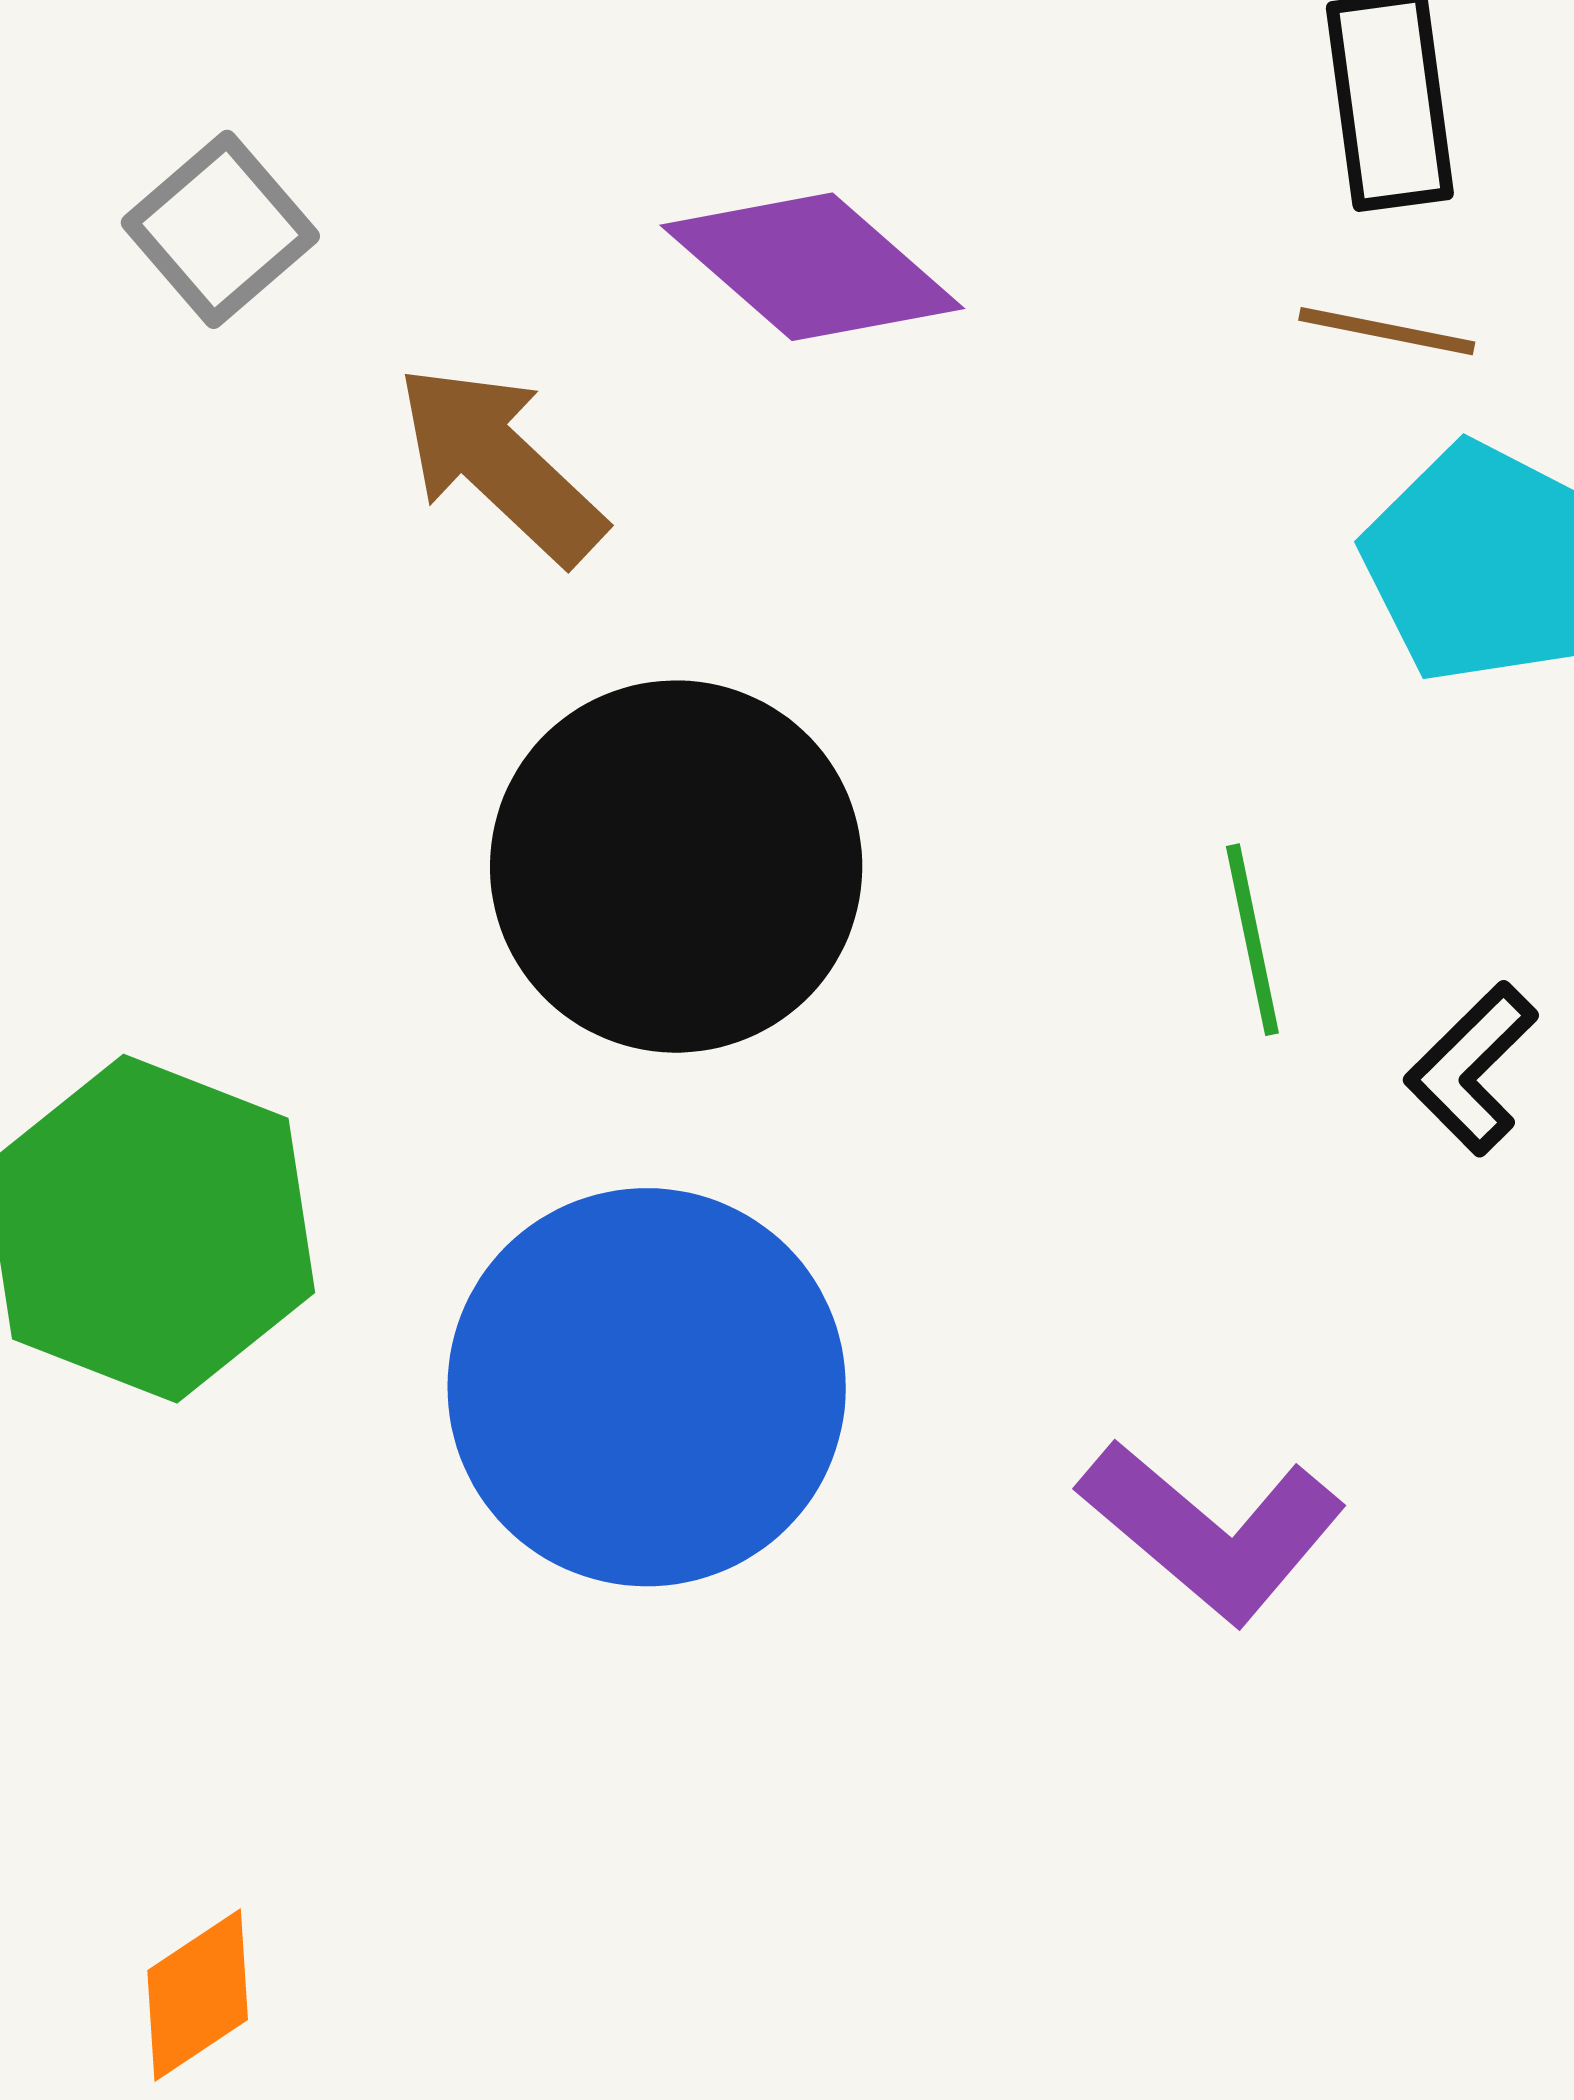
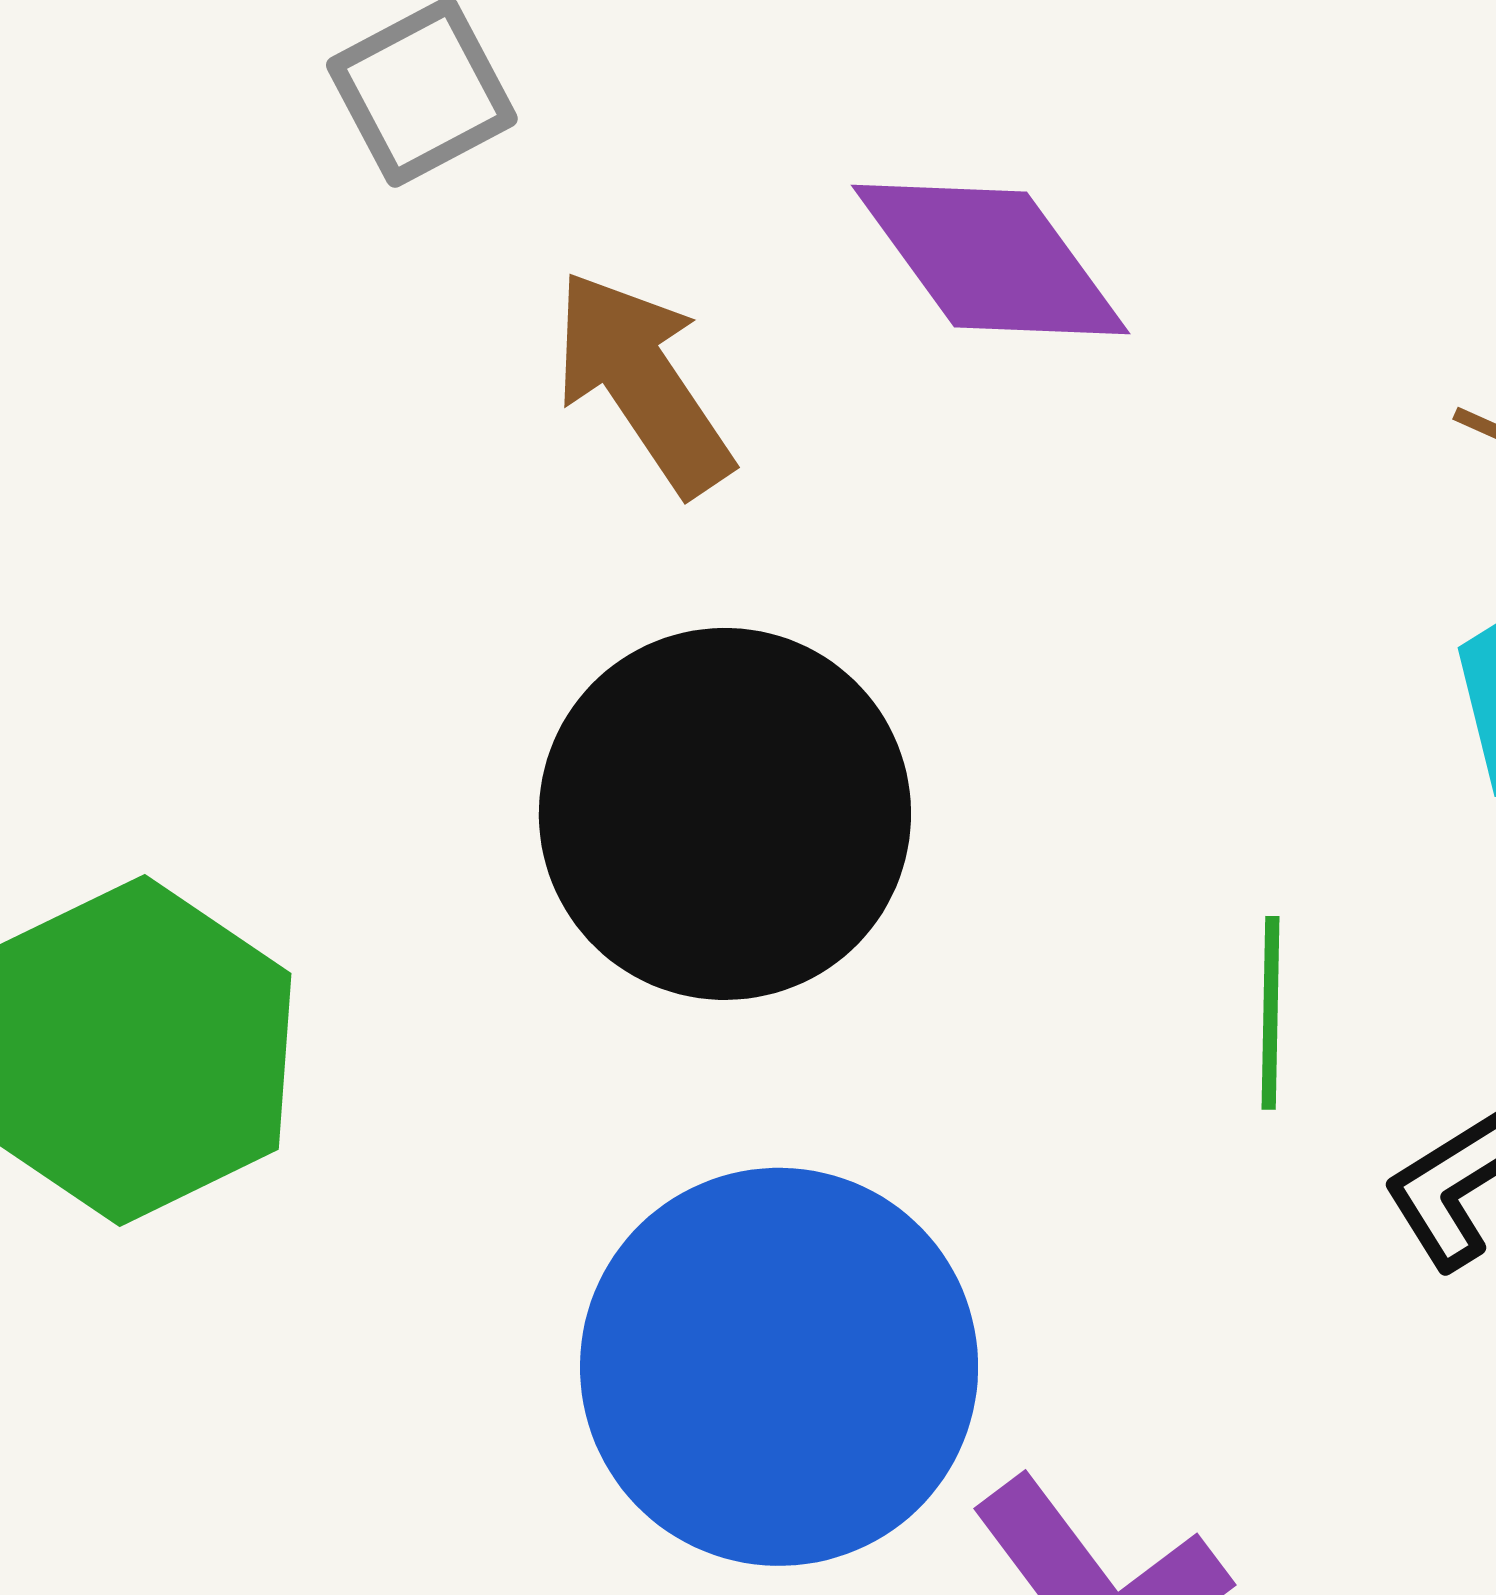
blue circle: (647, 1387) -> (779, 1367), moved

